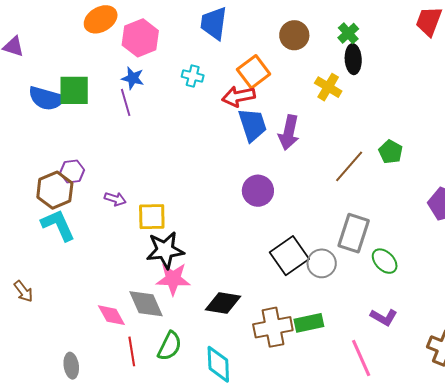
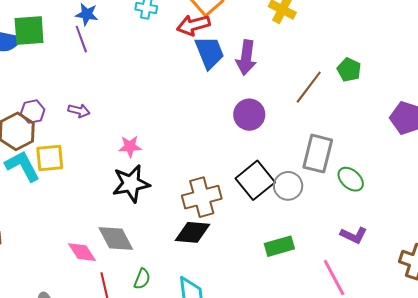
purple circle: (258, 191) -> (249, 115), moved
purple arrow: (115, 199) -> (79, 111), moved
yellow square: (152, 217) -> (50, 158), moved
pink star: (173, 279) -> (130, 146), moved, size x0.7
brown cross: (273, 327) -> (202, 197), moved
green semicircle: (170, 346) -> (142, 279), size x0.7

